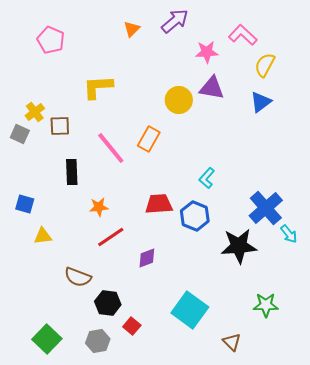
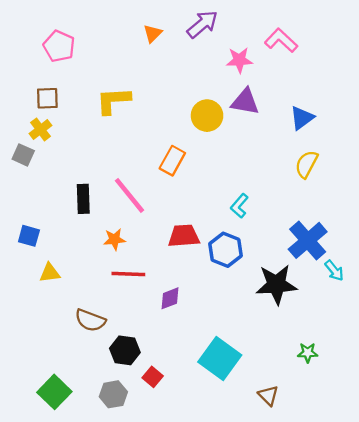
yellow semicircle: (265, 65) -> (306, 164), moved
brown square: (60, 126) -> (47, 98), moved
pink line: (111, 148) -> (130, 195), moved
red line: (111, 237) -> (128, 274), turned 36
green star: (266, 305) -> (308, 353), size x0.7

